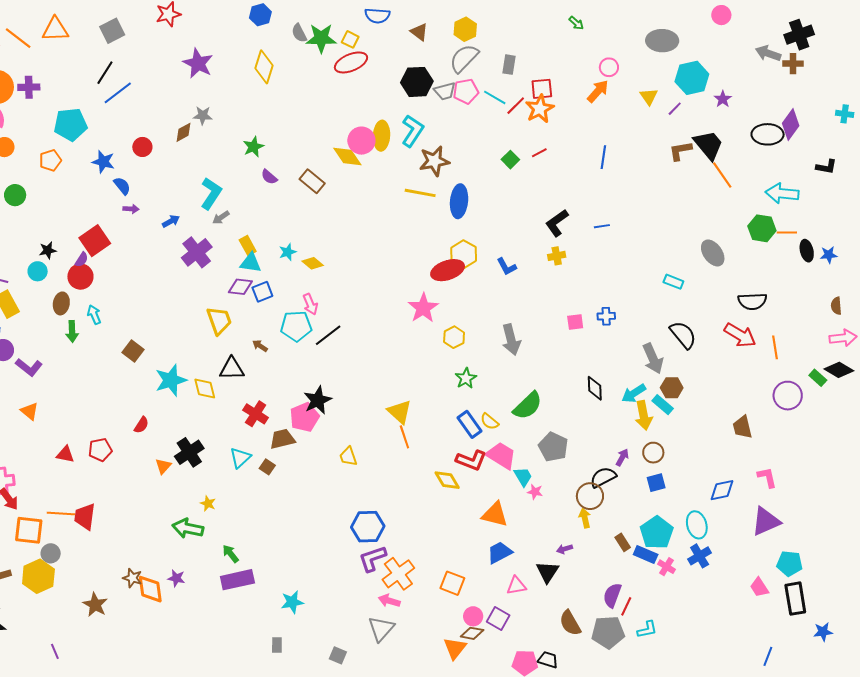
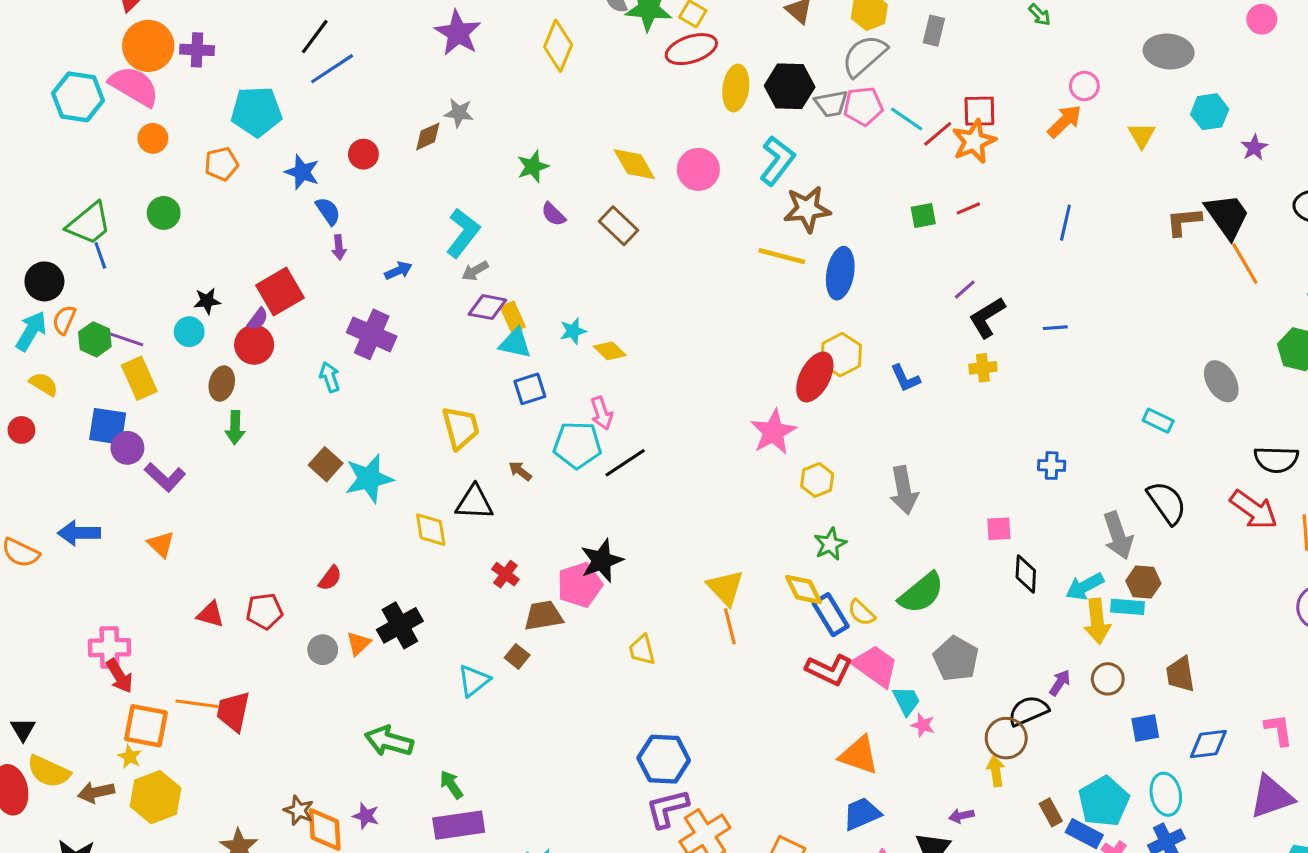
gray rectangle: (509, 65) -> (934, 31), moved
cyan hexagon: (692, 78) -> (1210, 112), size x0.7
purple line: (675, 109) -> (965, 290), moved
yellow ellipse: (381, 136) -> (736, 88), moved
yellow diamond: (347, 156) -> (634, 164), moved
green square: (510, 160) -> (923, 216), turned 30
purple arrow: (131, 209) -> (339, 247), turned 77
purple cross: (197, 252) -> (372, 334), moved, turned -32
red ellipse: (448, 270) -> (815, 377), turned -48
purple diamond: (240, 287) -> (487, 307), moved
cyan arrow: (94, 315) -> (330, 377), moved
pink square: (575, 322) -> (999, 529), moved
cyan star: (171, 380) -> (369, 479), moved
cyan rectangle: (663, 405) -> (1128, 607), turned -40
red cross: (256, 414) -> (505, 574), size x0.7
brown trapezoid: (742, 427) -> (1180, 674), moved
cyan triangle: (240, 458) -> (474, 681), moved
yellow diamond: (447, 480) -> (804, 589), moved
blue square: (656, 483) -> (1145, 728), moved
yellow star: (208, 503) -> (130, 757), moved
gray circle: (51, 553) -> (323, 650), moved

